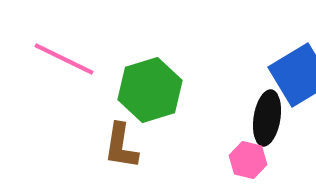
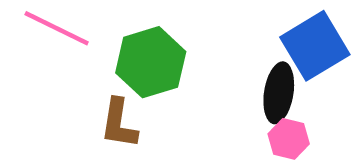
pink hexagon: (248, 160) -> (289, 139), moved

